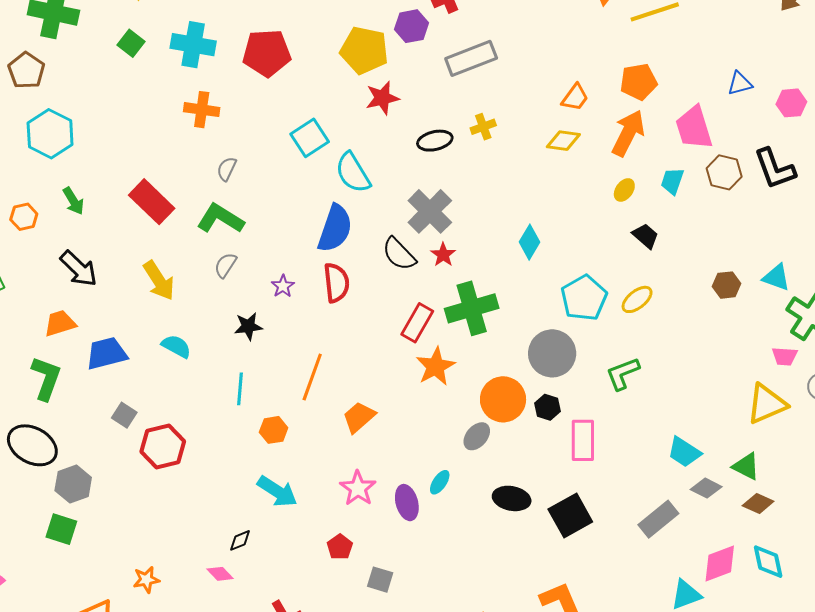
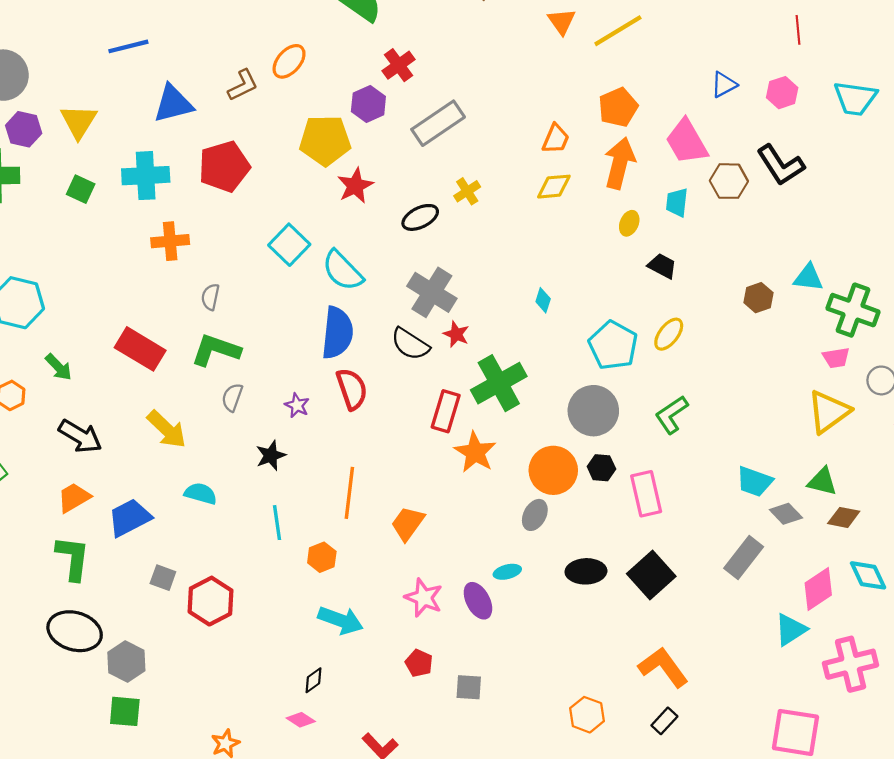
cyan diamond: (530, 242) -> (543, 300), size x0.7
cyan ellipse: (440, 482) -> (507, 572), turned 55
gray diamond: (706, 488) -> (786, 514), turned 32

